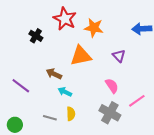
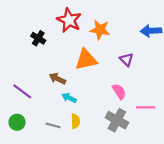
pink line: (137, 101) -> (146, 107), turned 36
green circle: (15, 125) -> (17, 122), moved

